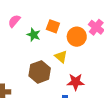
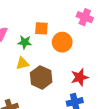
orange circle: (77, 37) -> (62, 42), moved
yellow triangle: (61, 57) -> (22, 63), moved, turned -40

